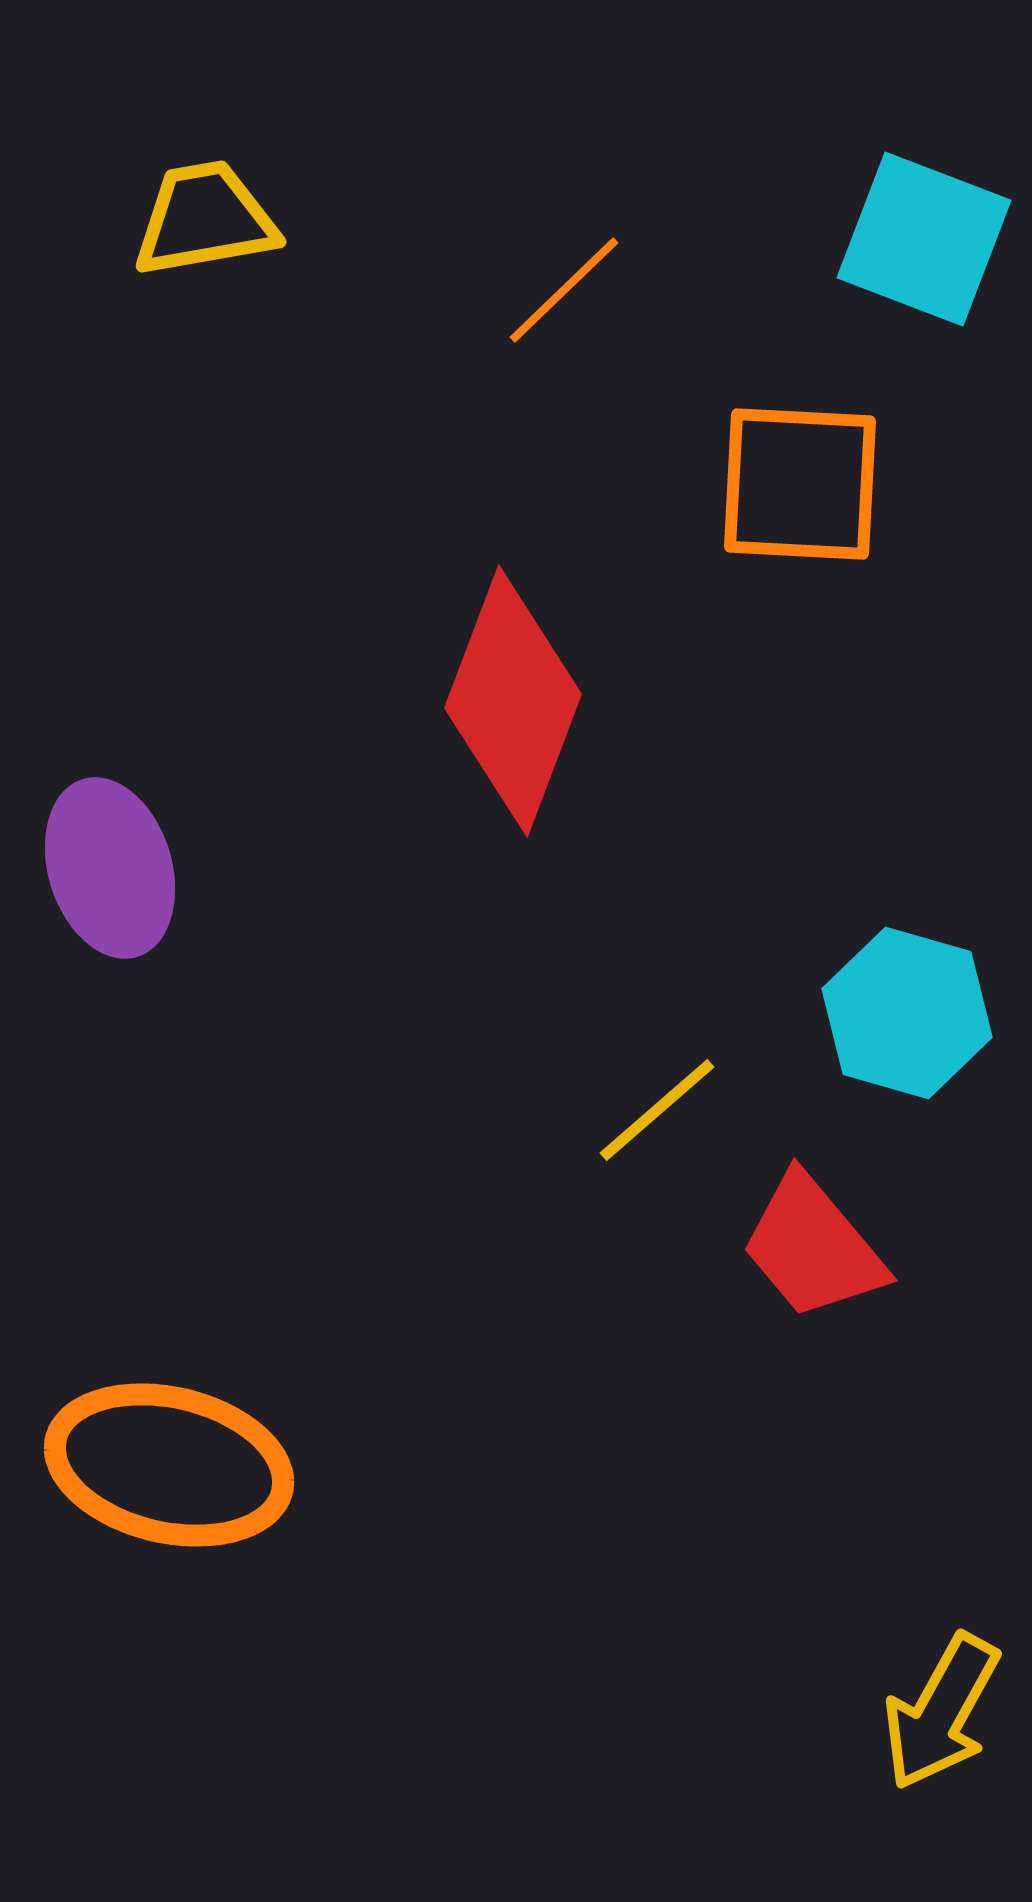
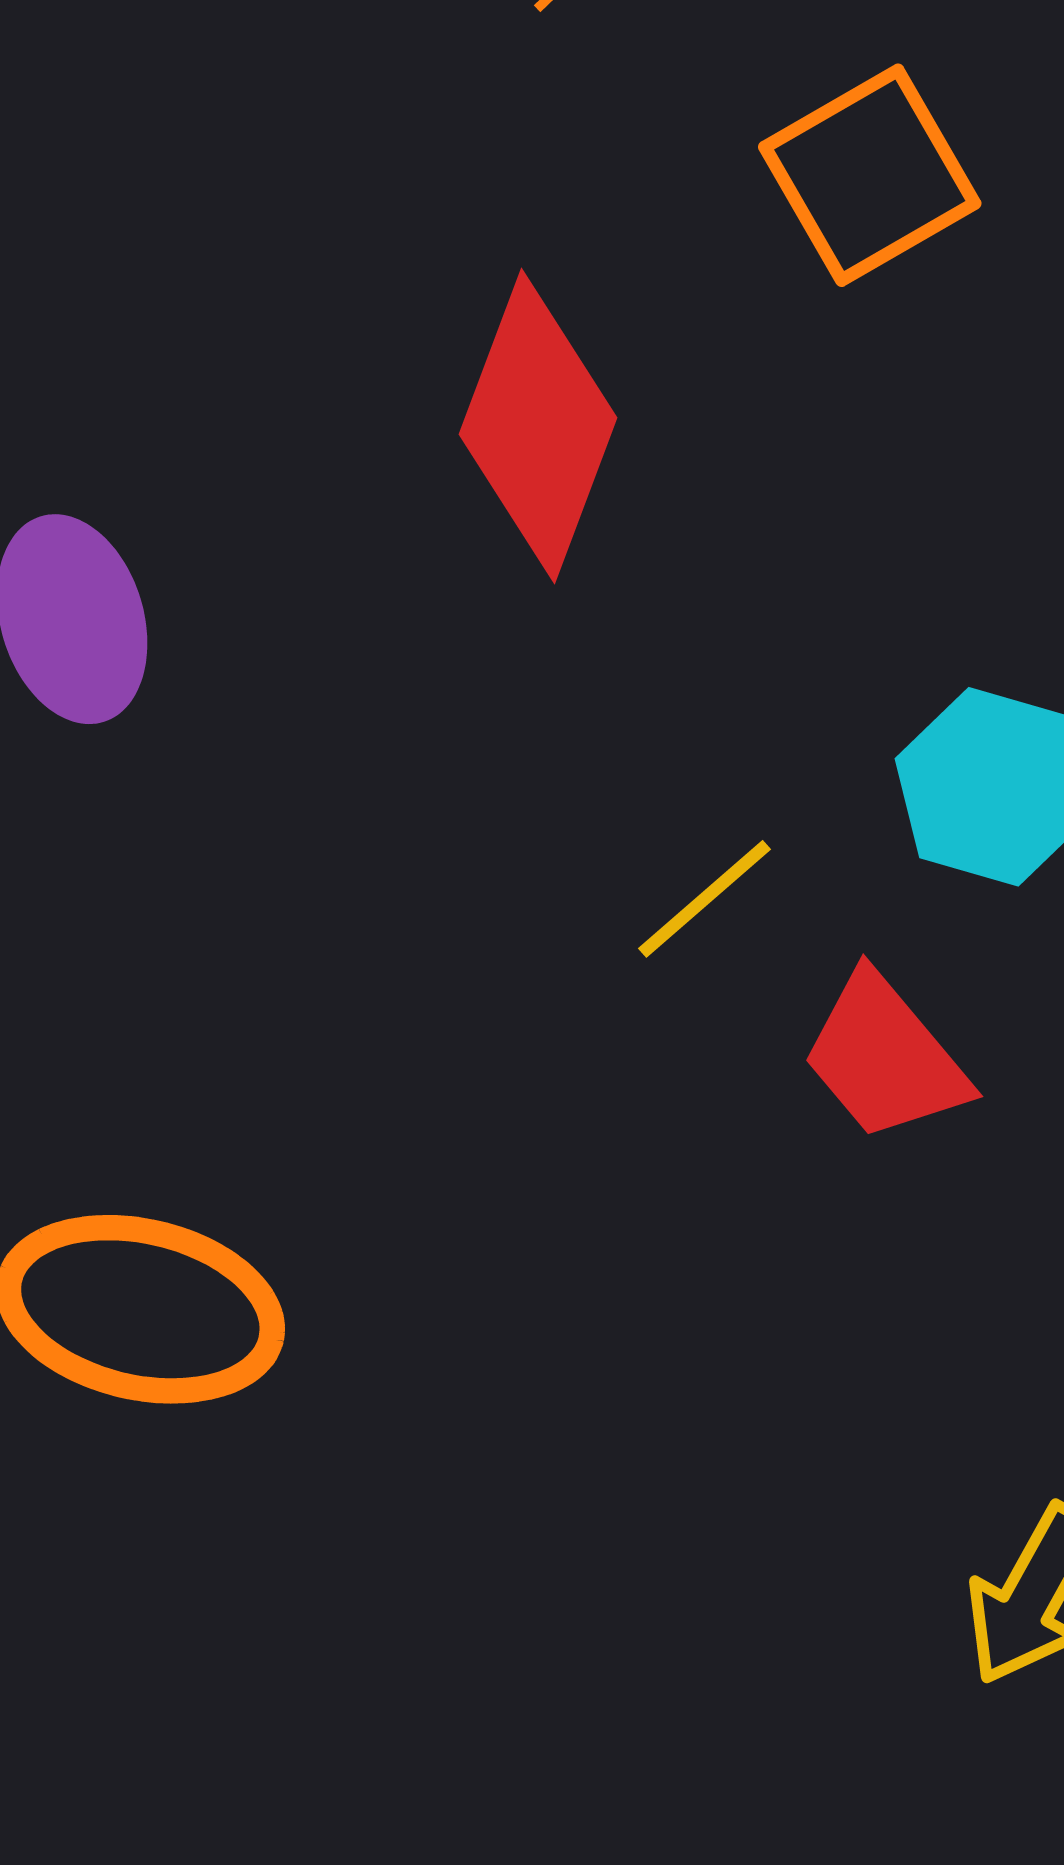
orange square: (800, 484) -> (870, 175), turned -33

